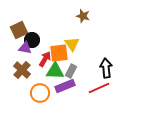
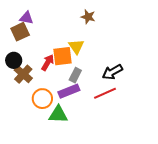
black circle: (32, 40) -> (14, 60), moved
purple triangle: (25, 48) -> (26, 18), moved
black arrow: (106, 68) -> (112, 72), turned -114
green triangle: (55, 71) -> (58, 114), moved

